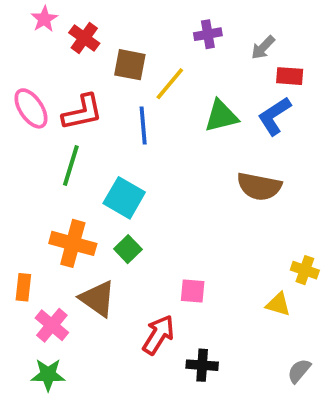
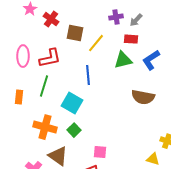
gray arrow: (263, 48) -> (136, 20), moved
red rectangle: (290, 76) -> (131, 39), moved
pink ellipse: (31, 108) -> (23, 56), turned 35
blue line: (143, 126) -> (88, 75), moved
orange rectangle: (23, 287) -> (19, 97), moved
pink square: (193, 291) -> (100, 152), moved

